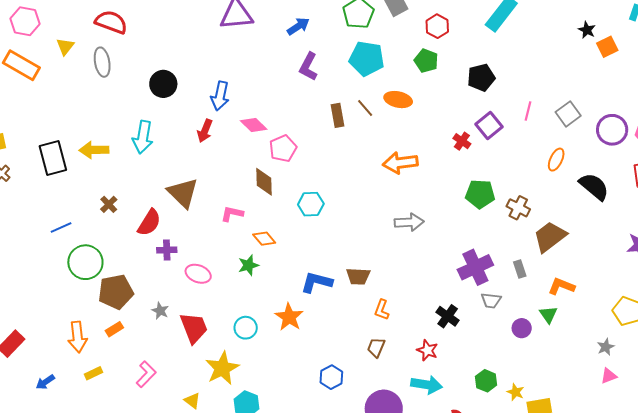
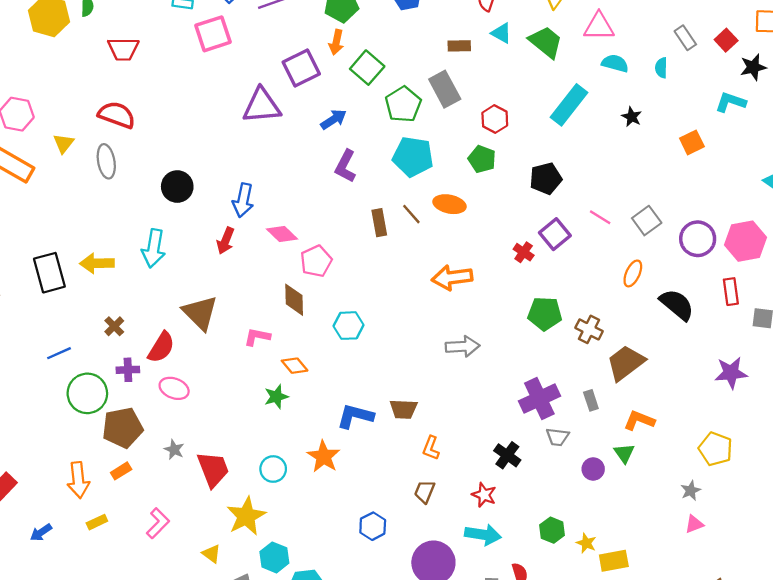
black star: (587, 30) -> (632, 117), moved
pink line: (528, 111) -> (600, 217), turned -72
purple cross: (167, 250) -> (128, 370), moved
pink ellipse: (198, 274) -> (174, 388), moved

